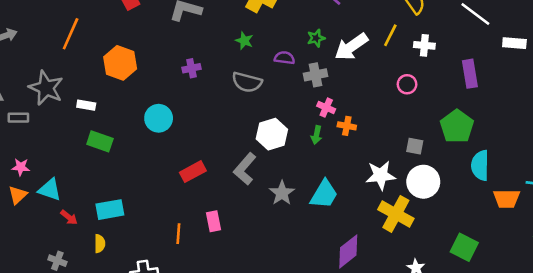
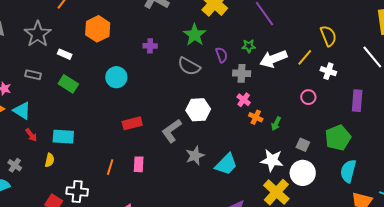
green star: (244, 41) -> (195, 35), size x1.6
purple semicircle: (285, 58) -> (222, 55), turned 49
gray rectangle: (18, 118) -> (33, 75), moved
green arrow: (317, 135) -> (276, 124), moved

